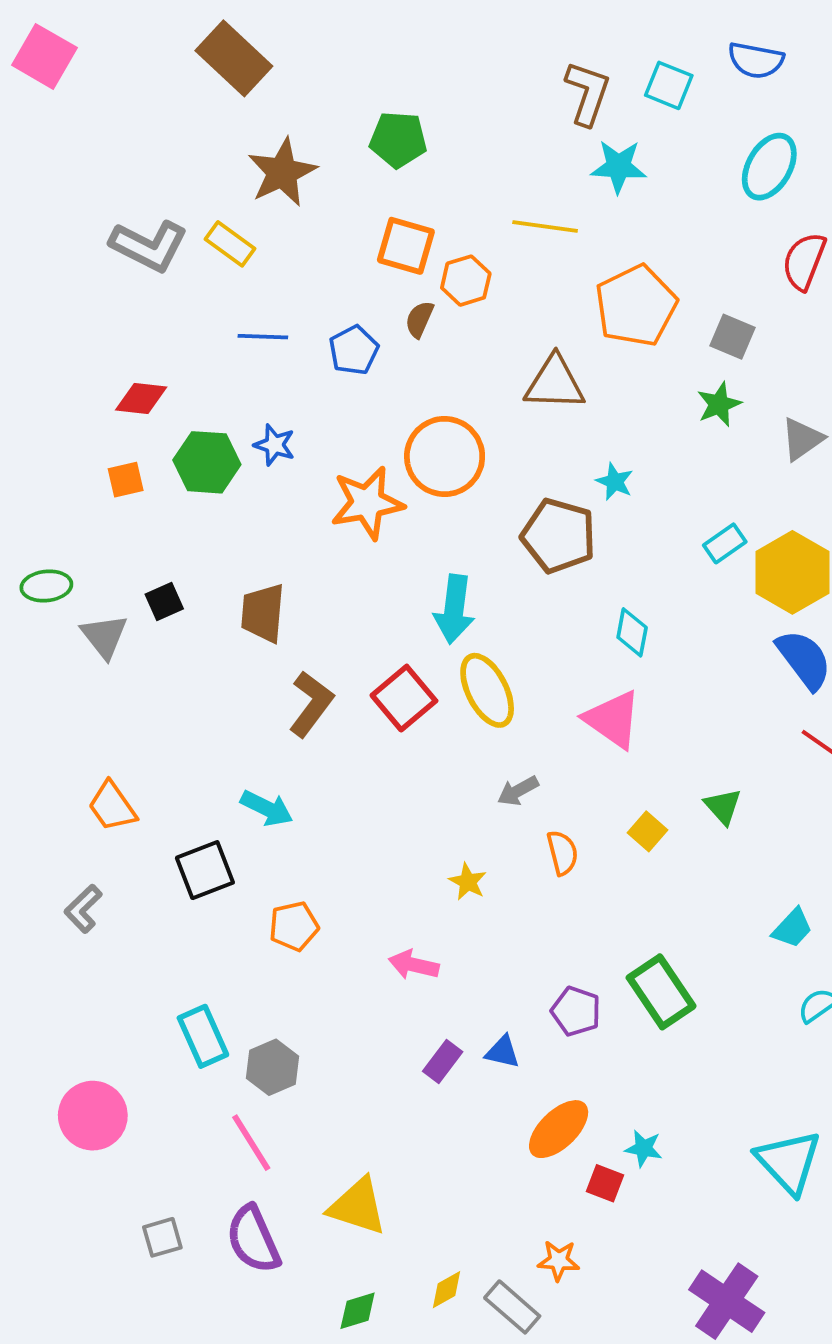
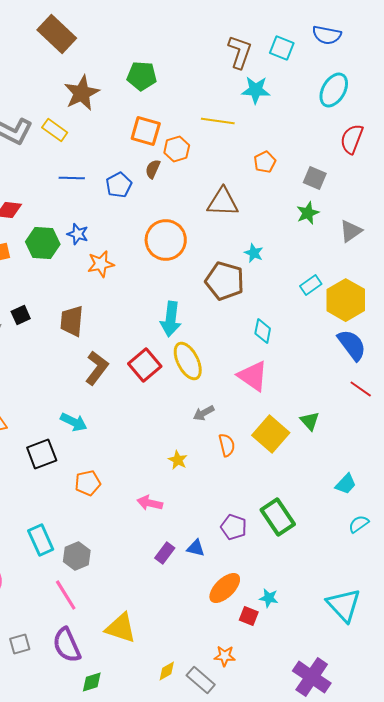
orange pentagon: (636, 306) -> (265, 162), size x0.5
orange star: (367, 503) -> (101, 264), moved, size x0.7
yellow square: (647, 831) -> (271, 434), size x1.8
green diamond: (358, 1311) -> (92, 682), moved

